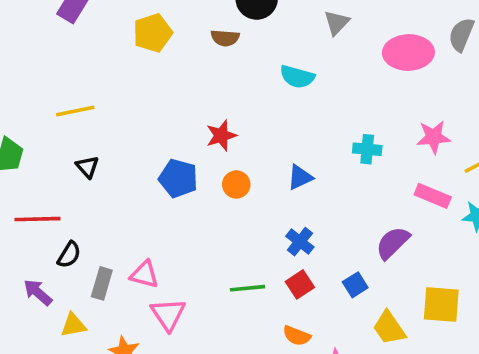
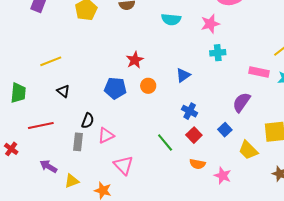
pink star: (434, 137) -> (210, 24), moved
black semicircle: (69, 255) -> (88, 121), moved
pink triangle: (144, 275) -> (106, 135), moved, turned -30
gray rectangle: (102, 283) -> (78, 142), moved
green line: (247, 288) -> (165, 143), turned 66

